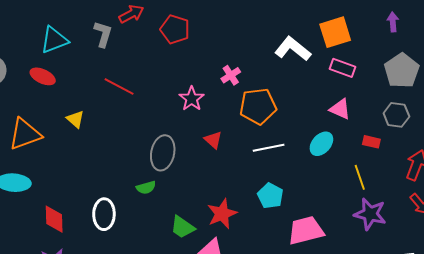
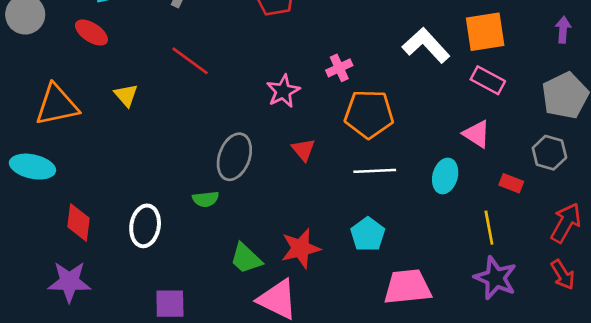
cyan ellipse: (321, 144) -> (445, 176), turned -35

